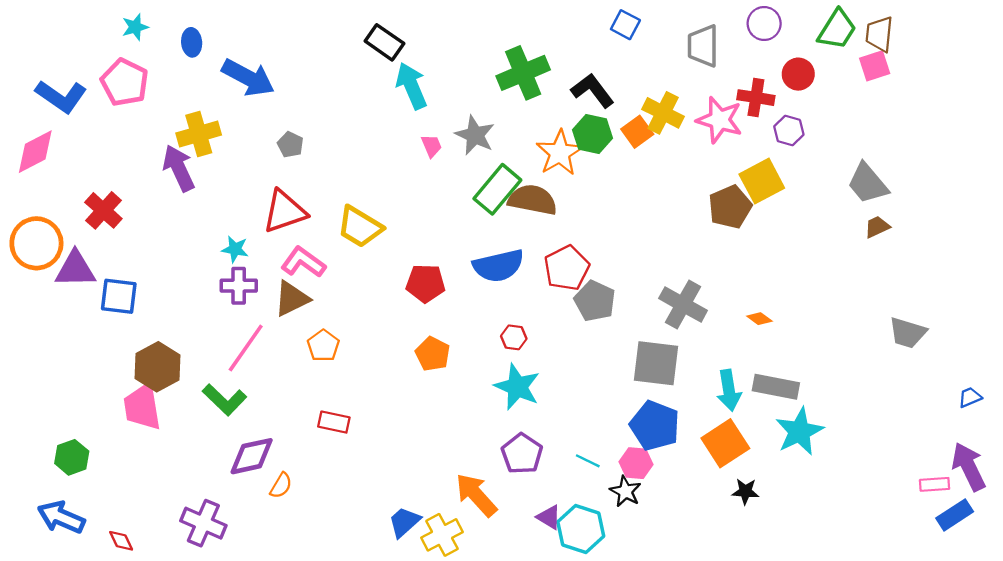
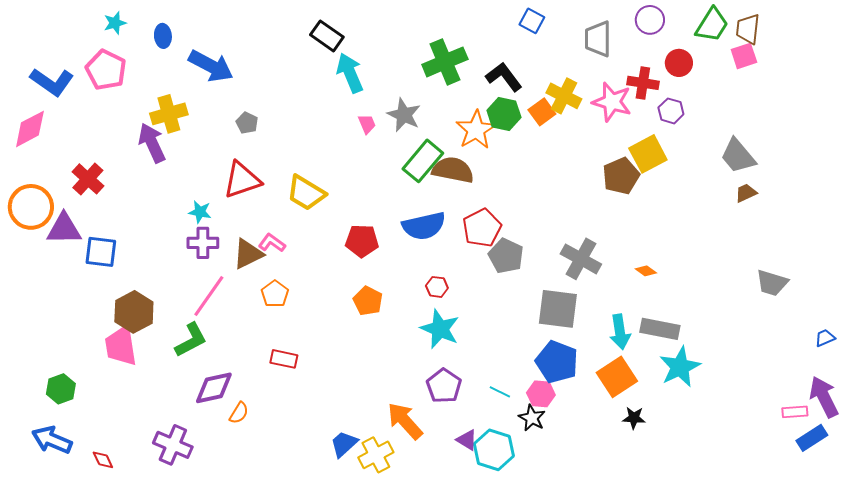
pink L-shape: (303, 262) -> (272, 243), moved, size x0.7
green L-shape: (225, 400) -> (191, 340), turned -72

